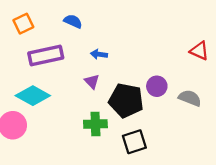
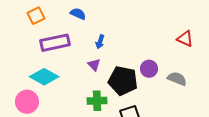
blue arrow: (99, 54) -> (100, 42), turned -80

